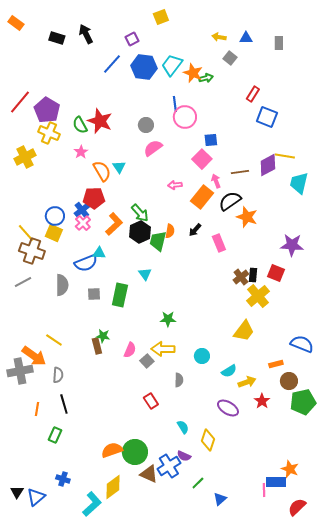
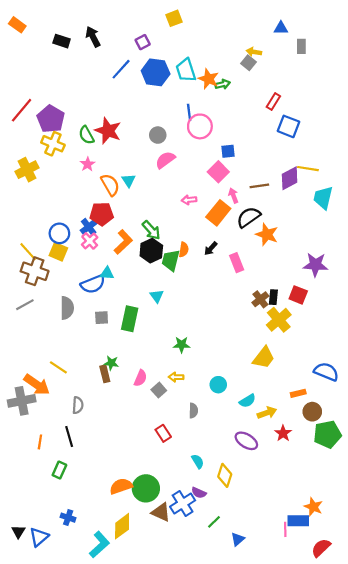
yellow arrow: (219, 37) -> (254, 52), moved
blue triangle: (246, 38) -> (281, 28), moved
cyan trapezoid: (172, 65) -> (186, 70), turned -55
yellow arrow: (163, 349) -> (176, 377), size x0.6
gray semicircle: (58, 375) -> (78, 405), moved

